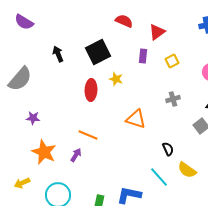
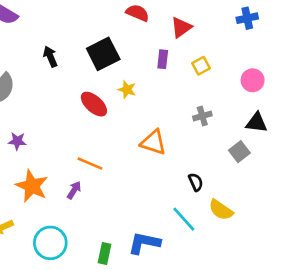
red ellipse: (91, 90) -> (94, 104), turned -50

